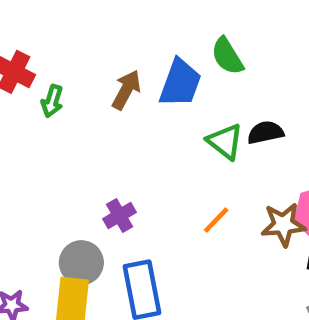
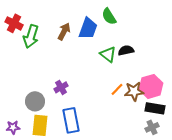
green arrow: (52, 101) -> (31, 36), size x1.6
orange line: (216, 220) -> (117, 89), moved
gray circle: (81, 263) -> (35, 101), moved

